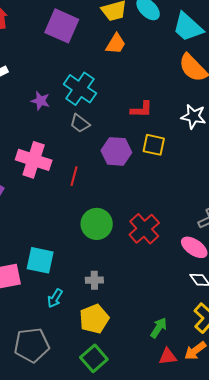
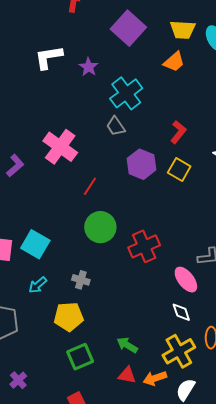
purple star: (40, 101) -> (89, 67), moved
red L-shape: (141, 109) -> (178, 132), turned -70
red line: (74, 176) -> (90, 186), moved
green arrow: (159, 328) -> (127, 345), turned -110
green square: (94, 358) -> (80, 357), moved

